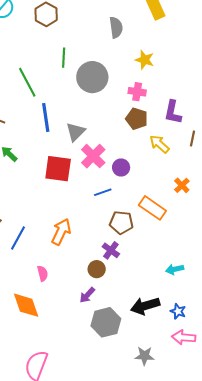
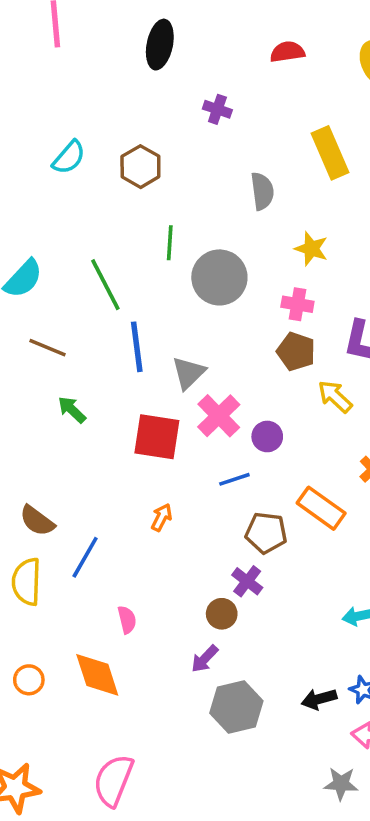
orange arrow: (61, 232) -> (162, 517), moved, size x0.6
black arrow: (145, 306) -> (319, 699), moved, size x0.7
gray star: (144, 356) -> (341, 784), moved

